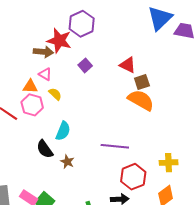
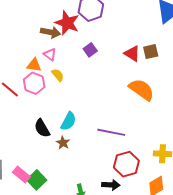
brown square: (142, 82) -> (151, 52), moved
cyan semicircle: (63, 131) -> (68, 121), moved

